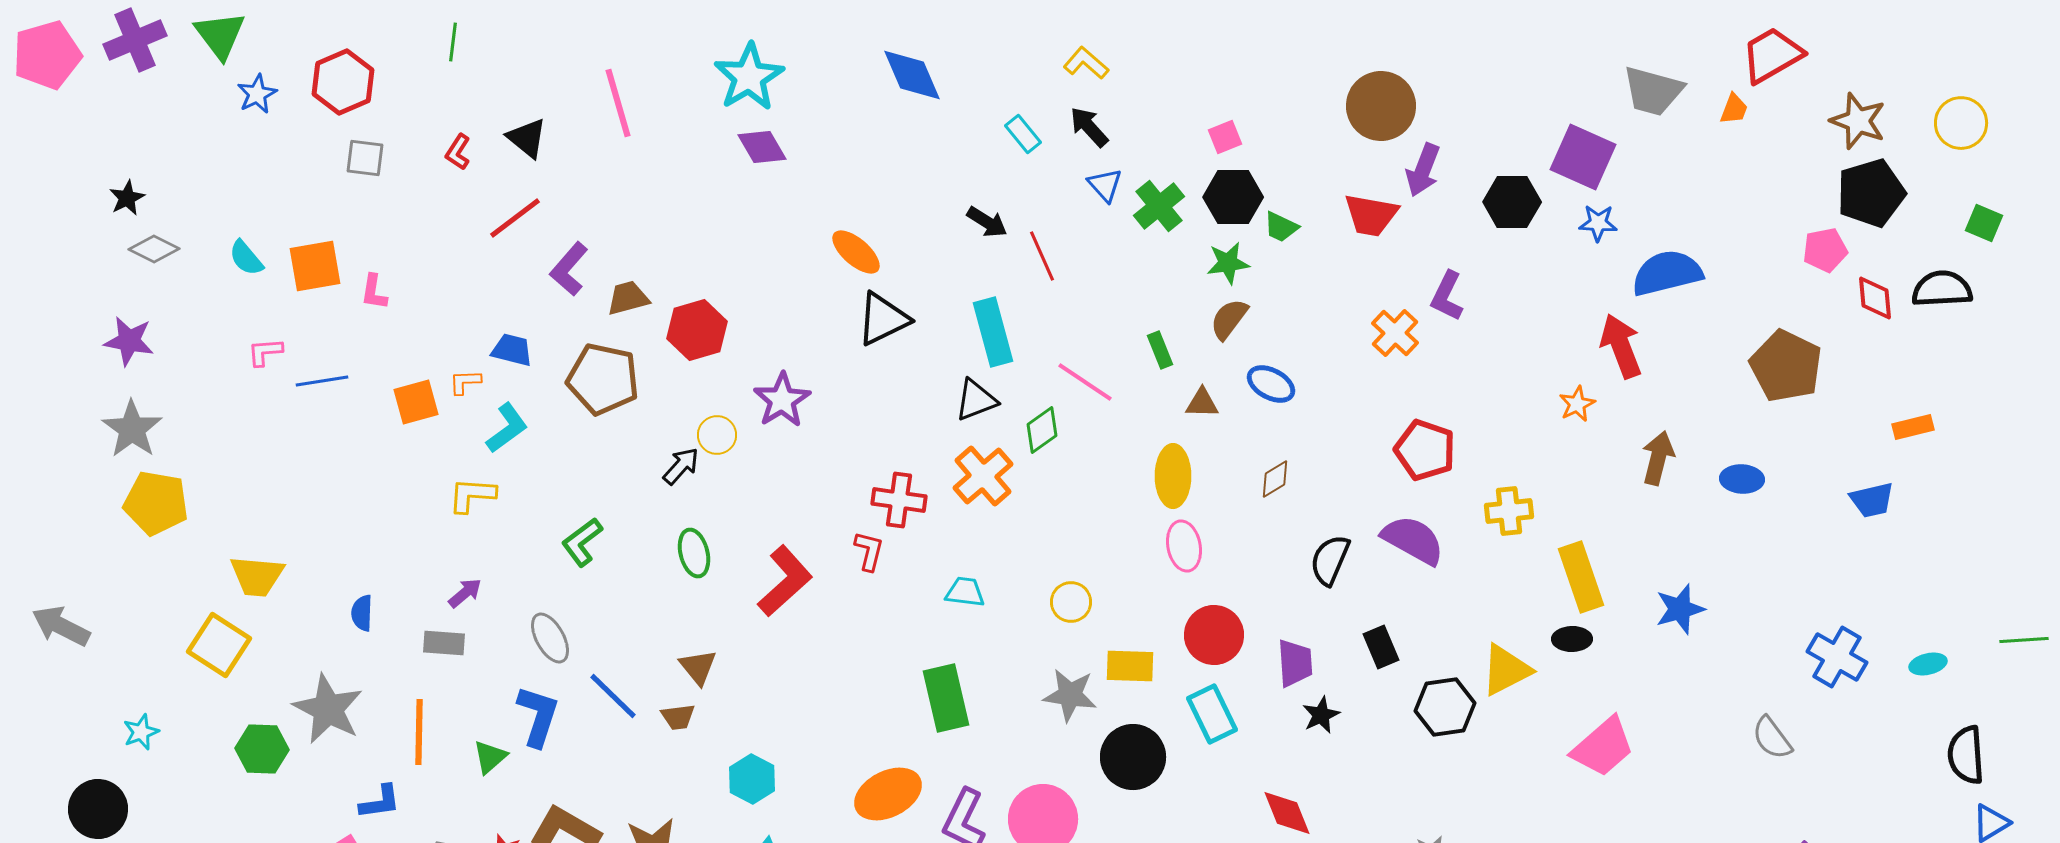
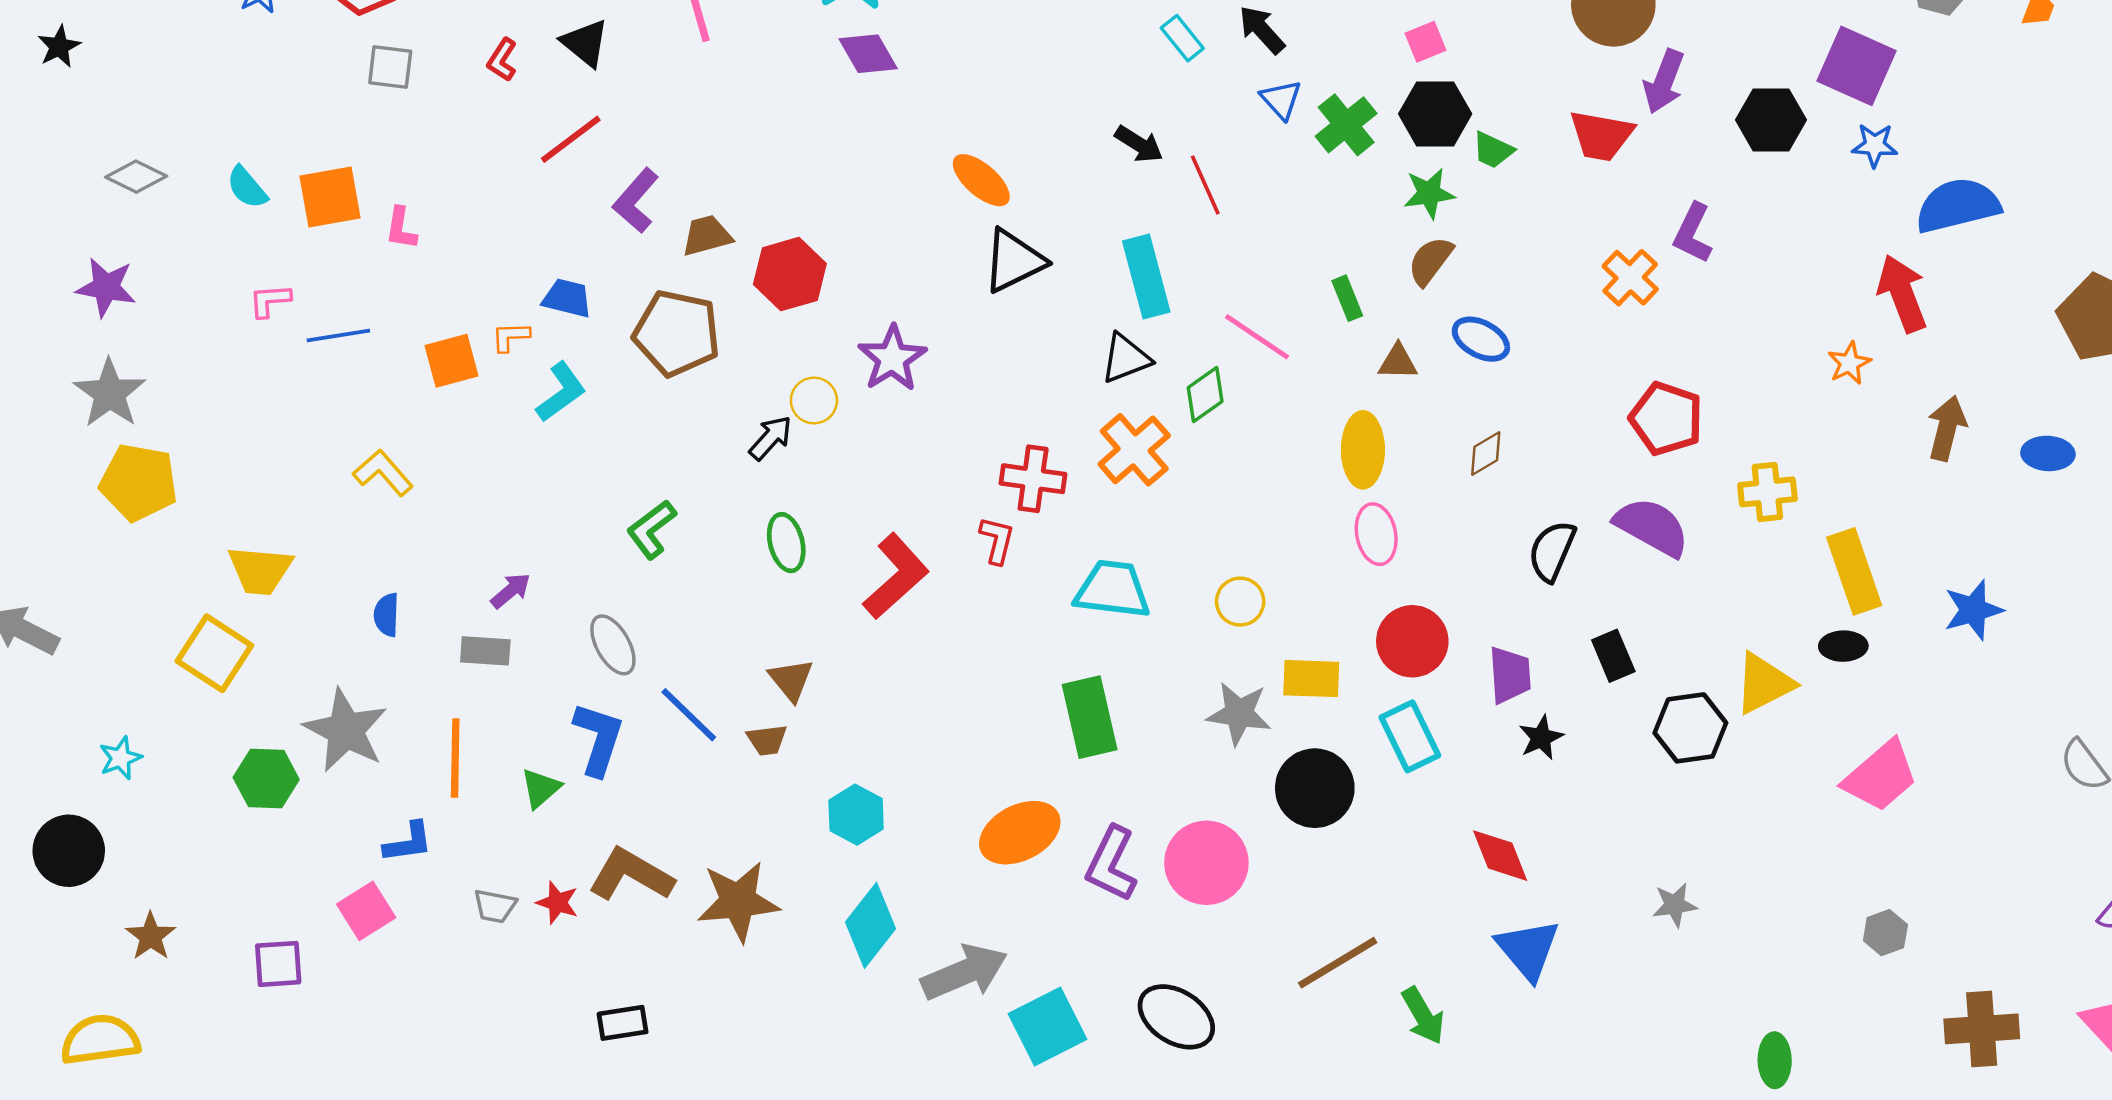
black star: (127, 198) -> (59, 47), moved
yellow L-shape: (472, 495) -> (383, 473), moved, turned 45
cyan trapezoid: (965, 592) -> (1113, 589), size x1.6

